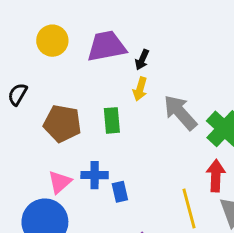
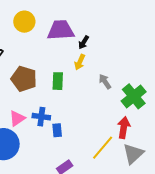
gray arrow: (180, 112) -> (105, 82), size x0.6
yellow line: (189, 209) -> (103, 148), turned 48

